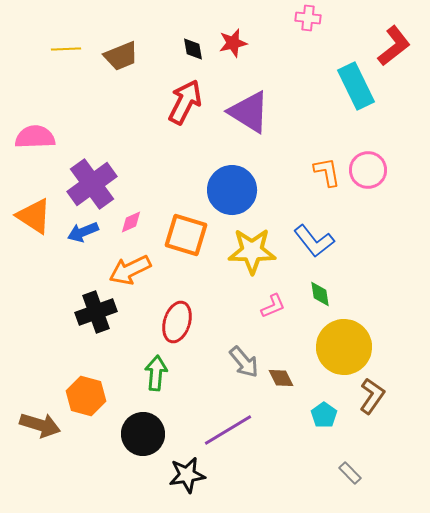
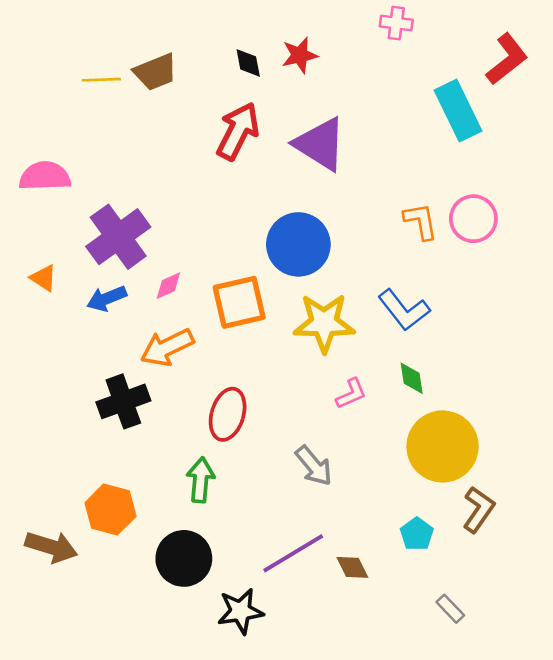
yellow line: (66, 49) -> (101, 80), moved
orange triangle: (34, 216) -> (44, 278), size x0.6
orange square: (186, 235) -> (239, 302), turned -30
brown diamond: (281, 378) -> (352, 567), moved

